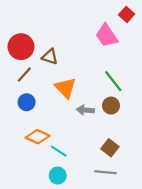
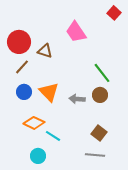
pink trapezoid: (107, 36) -> (76, 32), moved
orange triangle: (65, 88) -> (49, 92), moved
cyan circle: (58, 176) -> (38, 156), moved

